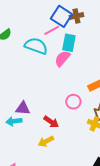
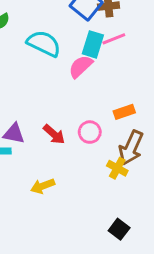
pink line: (52, 30) -> (114, 39), moved
red arrow: (51, 122) -> (54, 134), moved

